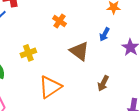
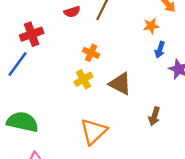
blue arrow: (104, 34) -> (160, 50), moved
yellow cross: (28, 53) -> (83, 79), moved

